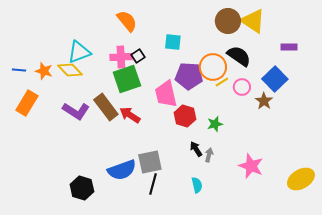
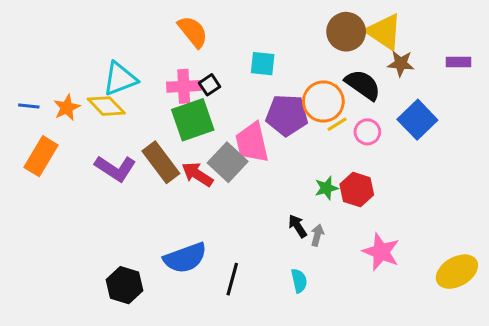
purple rectangle: (289, 47) -> (458, 62), moved
orange star: (44, 71) -> (67, 108), turned 30
brown star: (264, 101) -> (401, 64), moved, turned -30
red hexagon: (185, 116) -> (357, 190), moved
gray square: (150, 162) -> (228, 162), moved, turned -35

